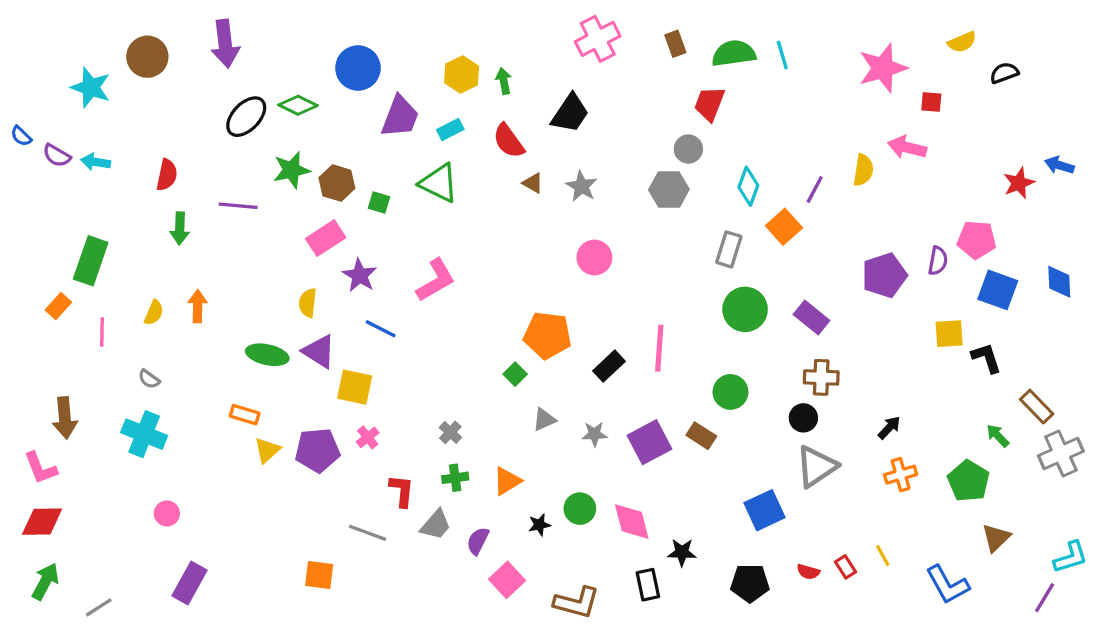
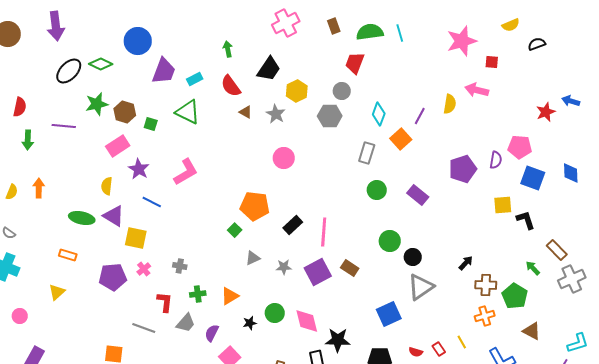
yellow hexagon: (462, 74) -> (297, 91), moved
green circle: (745, 309) -> (377, 190), size x0.7
pink line: (659, 348) -> (324, 232), moved
brown cross: (821, 377) -> (486, 285), moved
green circle: (730, 392) -> (390, 241), moved
gray cross: (450, 432) -> (180, 266), moved, turned -32
yellow triangle: (267, 450) -> (57, 292), moved
orange cross: (901, 475) -> (485, 316), moved
brown triangle: (996, 538) -> (532, 331), turned -48
black star: (682, 552) -> (338, 340), size x1.4

